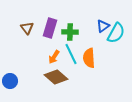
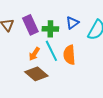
blue triangle: (103, 26) -> (72, 23), moved
purple rectangle: (50, 28) -> (30, 25), turned -42

